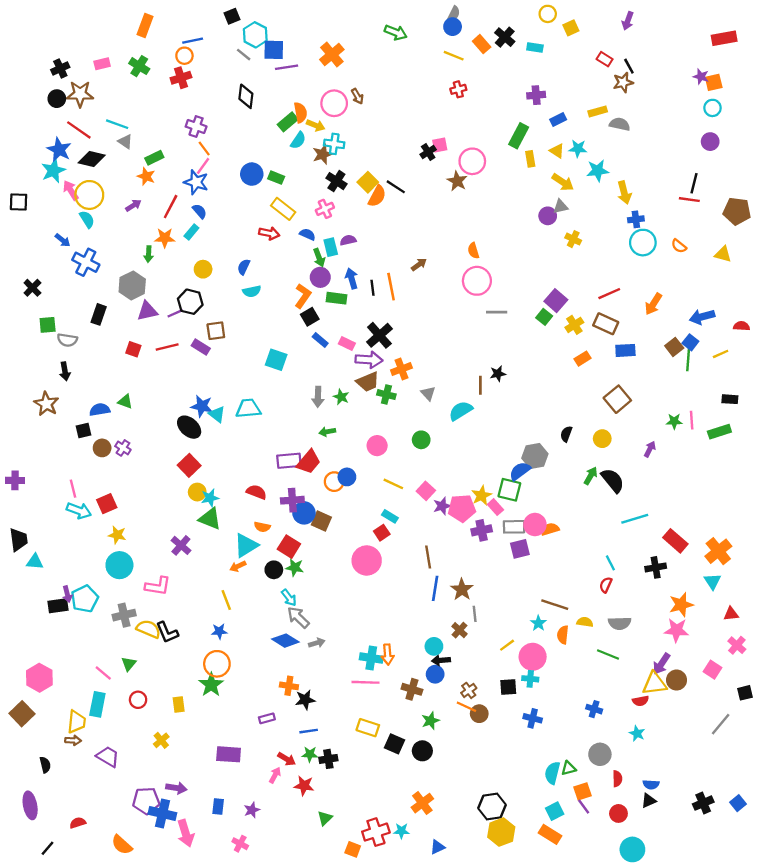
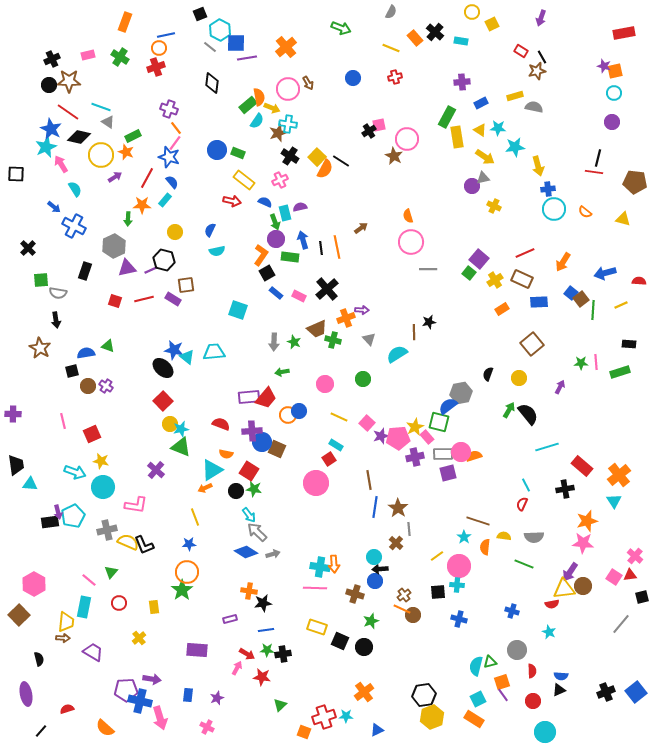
blue circle: (453, 27) -> (353, 78), moved
yellow rectangle: (530, 159) -> (457, 137), size x1.5
yellow circle: (89, 195) -> (101, 155), moved
blue square: (690, 342) -> (571, 293), moved
purple arrow: (369, 360) -> (362, 310), moved, size x0.6
cyan arrow: (79, 511) -> (75, 472), moved
red triangle: (731, 614) -> (630, 575), moved
blue square: (738, 803) -> (636, 692), size x1.5

